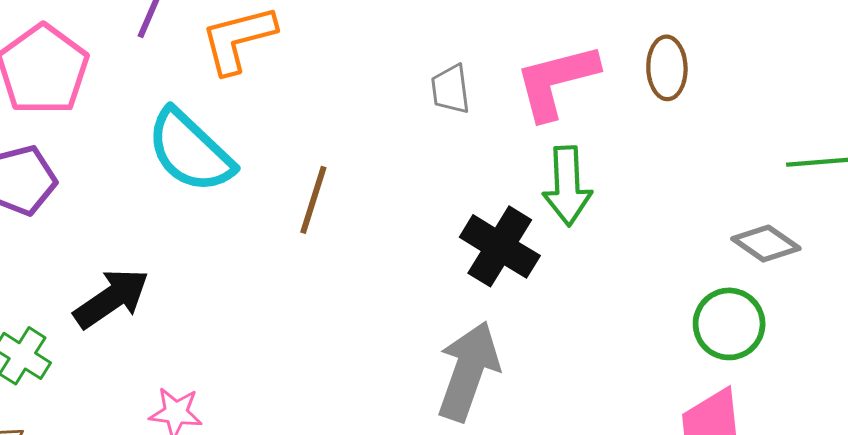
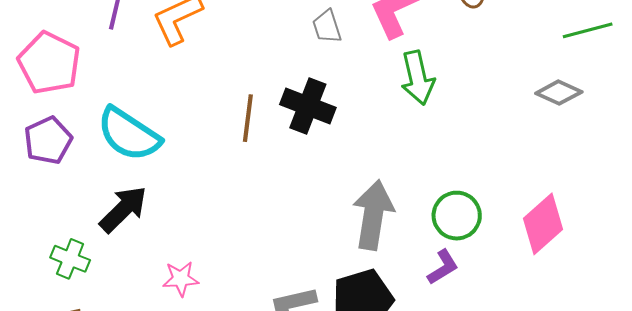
cyan semicircle: (190, 151) -> (129, 134), moved
black cross: (500, 246) -> (308, 106), moved
green circle: (729, 324) -> (457, 216), moved

